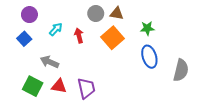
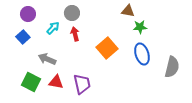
gray circle: (96, 13) -> (72, 13), moved
brown triangle: (117, 13) -> (128, 11), moved
orange square: (113, 38) -> (107, 48), moved

